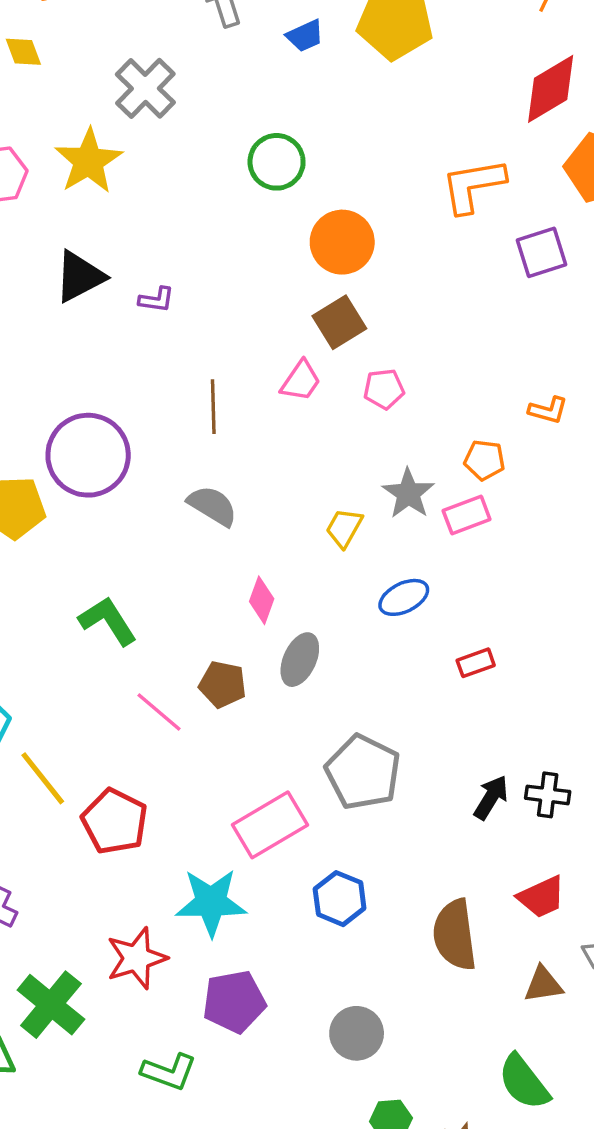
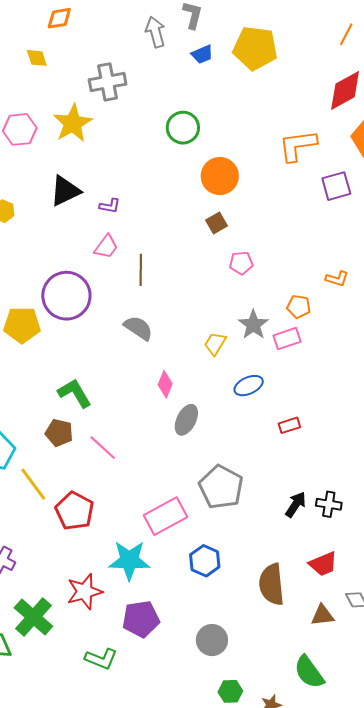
gray cross: (145, 88) -> (108, 82), turned 33
brown square: (339, 322) -> (216, 223), size x0.7
pink trapezoid: (301, 381) -> (106, 247), moved
brown pentagon: (223, 684) -> (59, 433), moved

